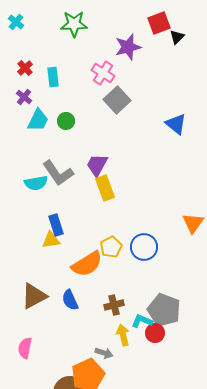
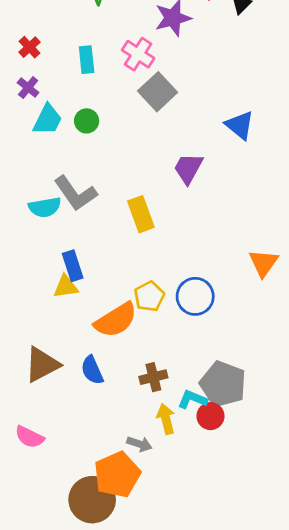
cyan rectangle: (53, 77) -> (87, 60), moved
purple trapezoid: (97, 165) -> (188, 168), moved
pink semicircle: (25, 348) -> (29, 437), turned -75

